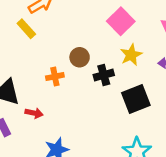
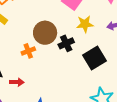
yellow star: (131, 55) -> (85, 24), turned 30
brown circle: (80, 57) -> (45, 33), size x1.5

